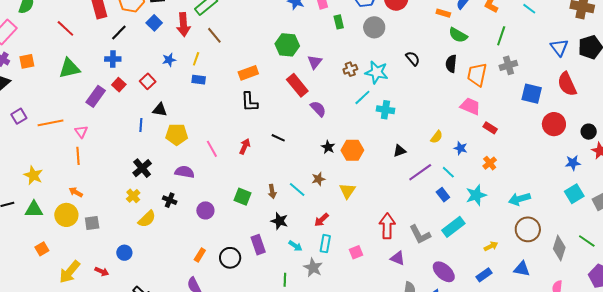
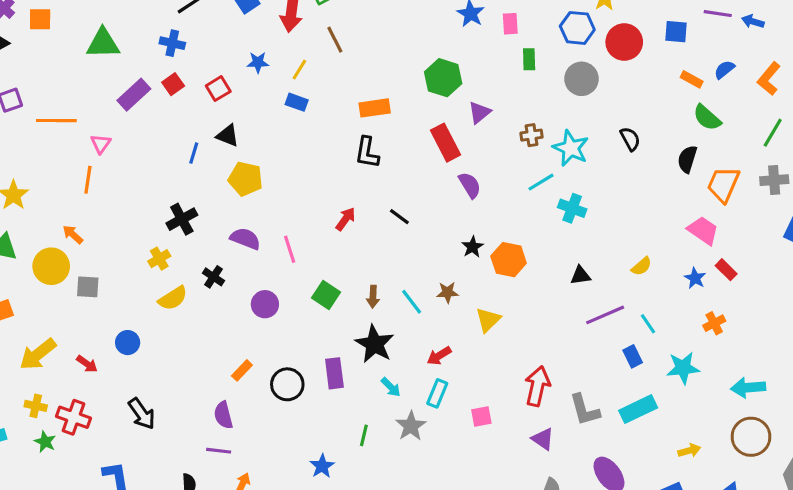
blue star: (461, 148) -> (695, 278), moved
pink line: (212, 149) -> (290, 249), moved
black star: (279, 221) -> (375, 344), size x1.4

